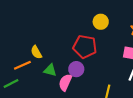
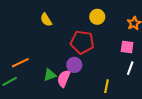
yellow semicircle: (36, 52) -> (46, 20), moved
green triangle: (50, 70) -> (50, 75), moved, turned -32

